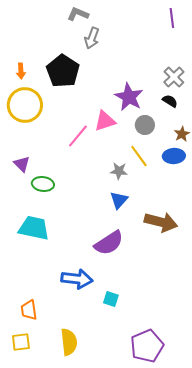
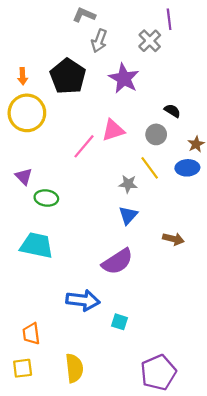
purple line: (172, 18) -> (169, 19), moved
gray cross: (174, 77) -> (150, 41), moved
purple star: (129, 97) -> (124, 78), moved
black semicircle: (170, 101) -> (172, 111), moved
brown arrow: (161, 222) -> (173, 239), size x0.6

